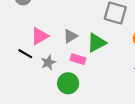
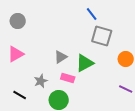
pink triangle: (40, 36) -> (16, 54), moved
black line: (25, 54) -> (20, 95), moved

